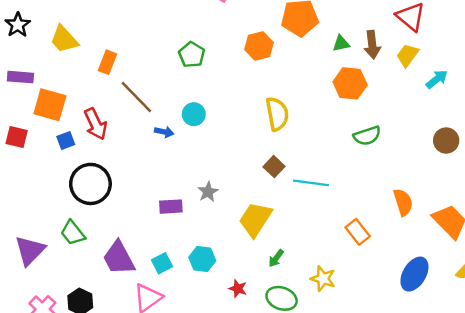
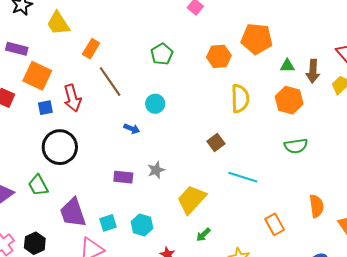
yellow semicircle: (277, 114) -> (240, 99), moved
blue arrow: (164, 132) -> (132, 129), moved
brown square: (274, 167) -> (216, 142), moved

